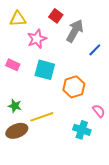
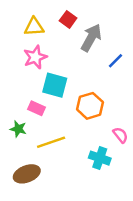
yellow triangle: (18, 19) -> (34, 27), moved
pink star: (37, 39) -> (35, 57), moved
pink rectangle: (13, 65) -> (36, 108), moved
brown ellipse: (17, 131) -> (27, 174), moved

